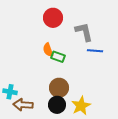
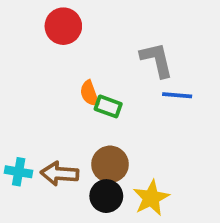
red circle: (53, 18) -> (63, 26), moved
brown arrow: (23, 105) -> (60, 174), moved

